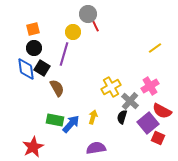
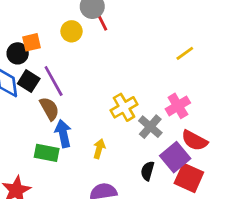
orange square: (33, 29) -> (31, 42), moved
purple line: (64, 54) -> (54, 81), moved, turned -45
black semicircle: (122, 117) -> (147, 171), moved
blue arrow: (71, 124) -> (63, 134), moved, turned -54
red square: (158, 138) -> (189, 178), size x1.5

